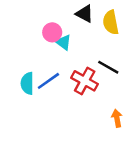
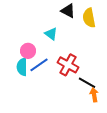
pink circle: (52, 32) -> (28, 51), moved
black line: (108, 67) -> (87, 83), moved

